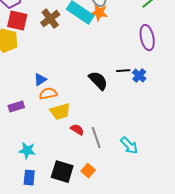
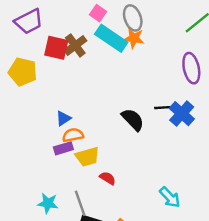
red square: (17, 21) -> (56, 48), moved
blue cross: (139, 76) -> (182, 114), size x1.5
purple rectangle: (16, 107) -> (63, 148), moved
gray line: (96, 138) -> (80, 203), moved

